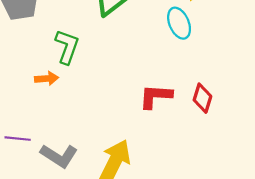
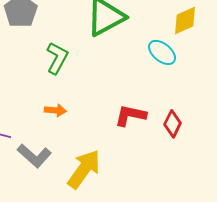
cyan ellipse: (179, 23) -> (162, 52), turned -36
orange arrow: (47, 79) -> (55, 110), moved

